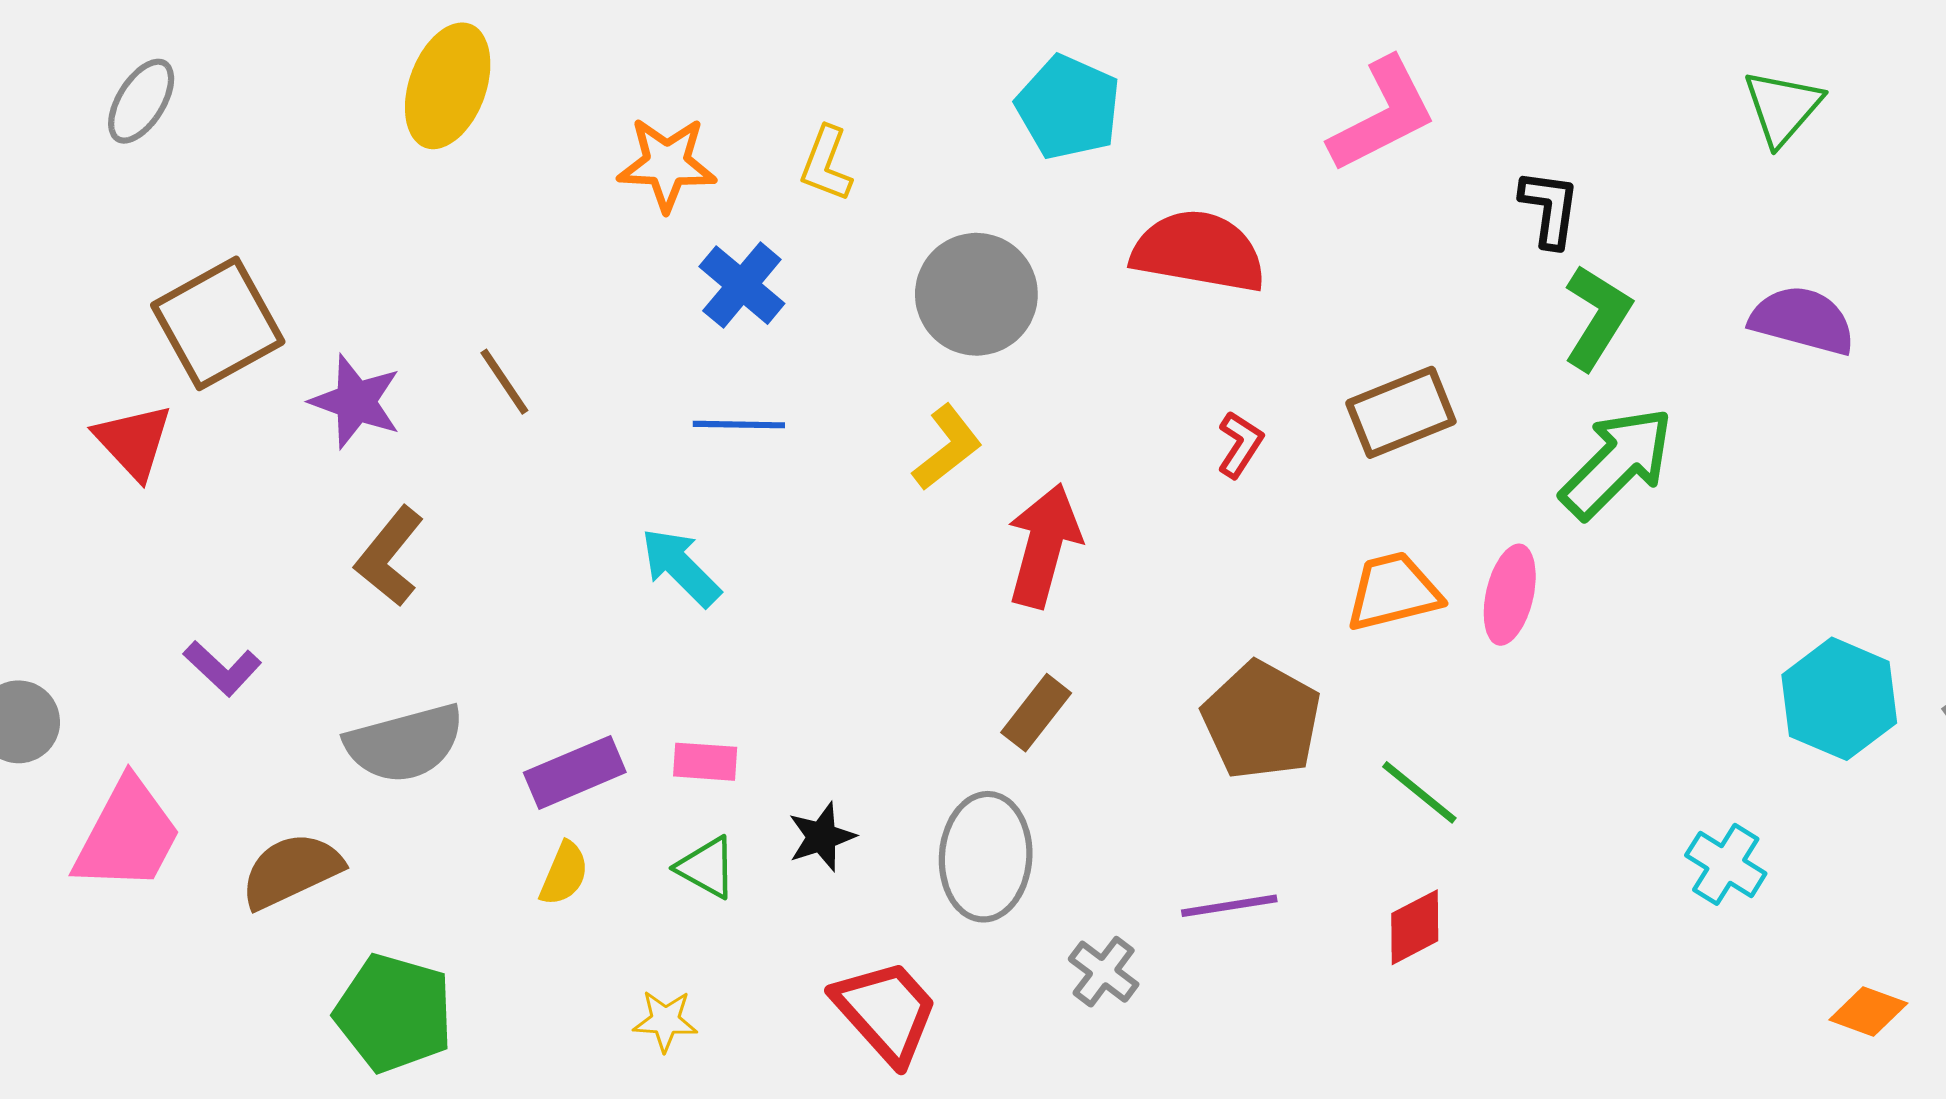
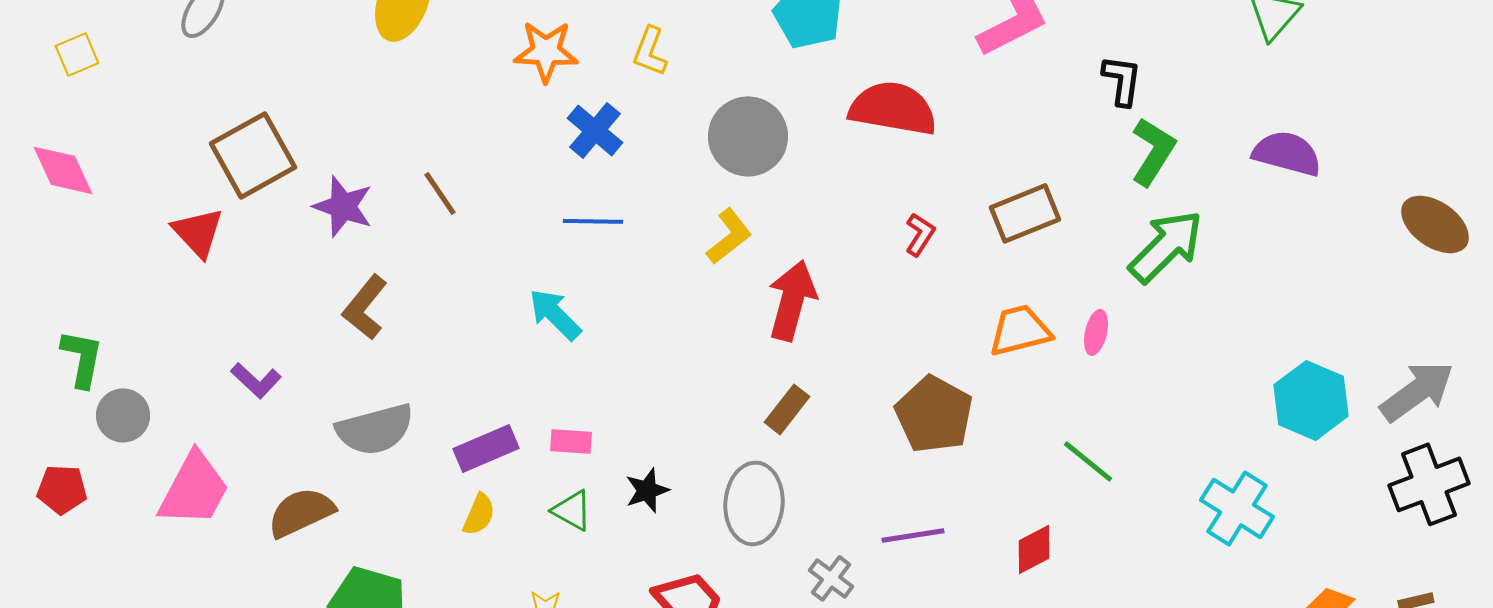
pink ellipse: (1510, 595) -> (1096, 332), size x0.7
green line: (1419, 792) -> (1088, 461), moved
cyan cross: (1726, 864) -> (1237, 508), size x1.4

